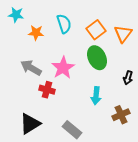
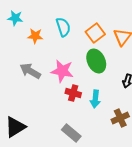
pink star: (63, 68) -> (62, 71), turned -30
red cross: (47, 90) -> (73, 93), moved
black triangle: (30, 124) -> (15, 127), moved

